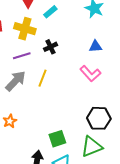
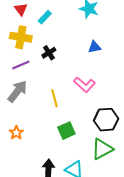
pink L-shape: (90, 74) -> (84, 85), moved
yellow line: (42, 78) -> (55, 98), moved, turned -30
green square: (57, 139) -> (66, 131), moved

